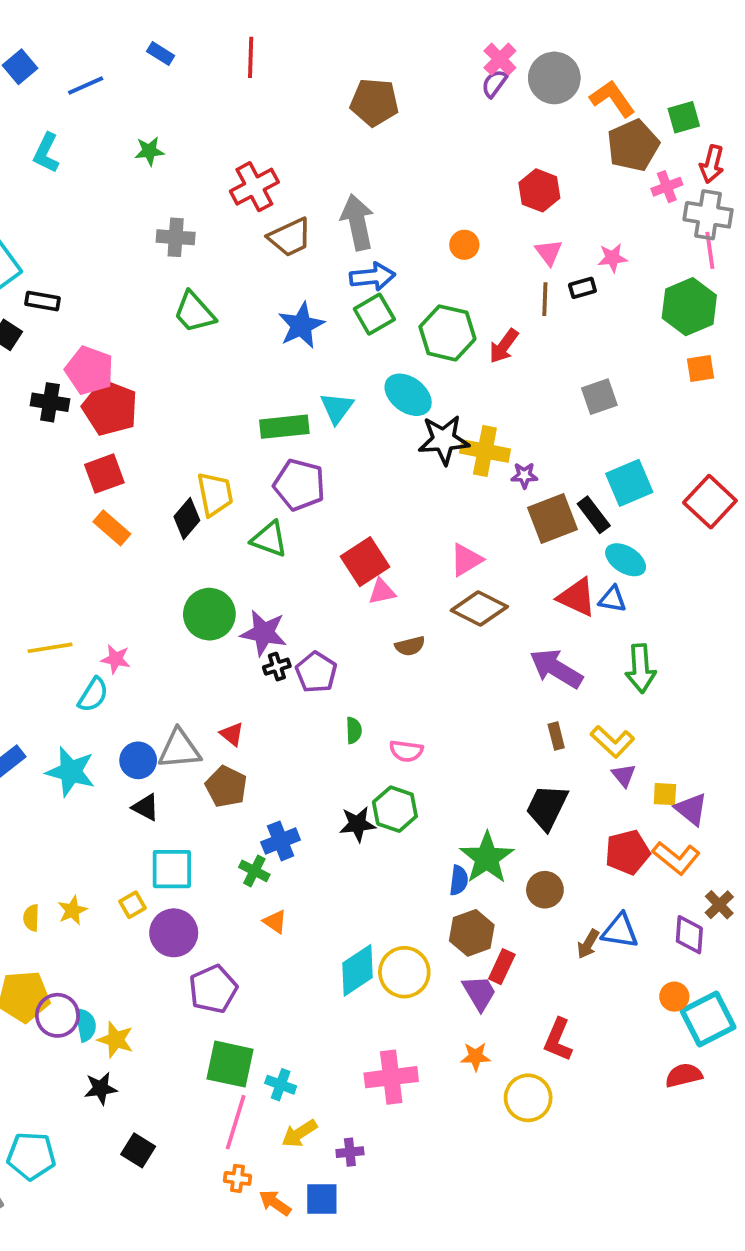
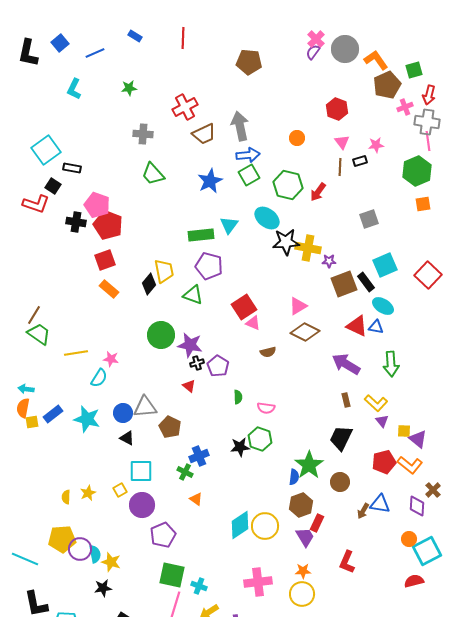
pink triangle: (382, 592) -> (253, 323), turned 35
red triangle: (232, 734) -> (189, 386), moved
yellow circle: (528, 1098) -> (302, 594), moved

